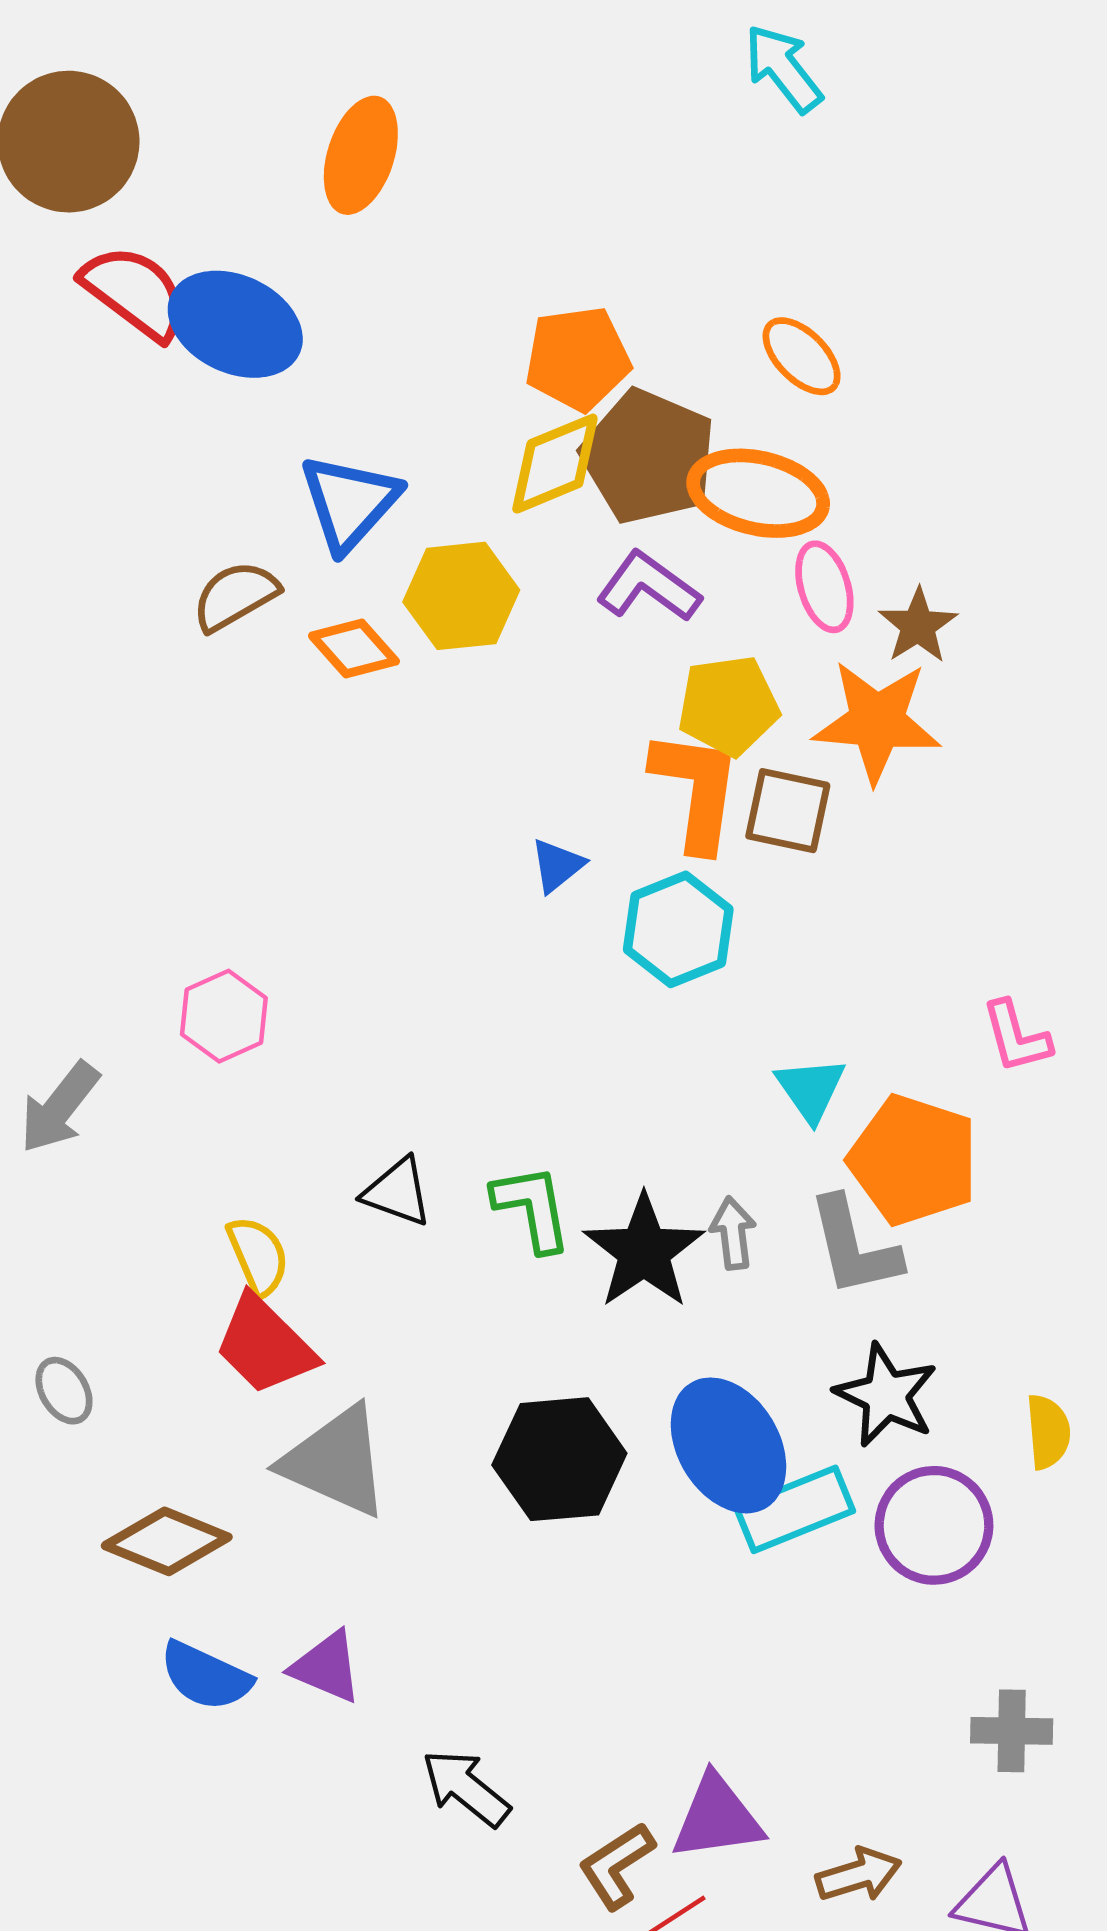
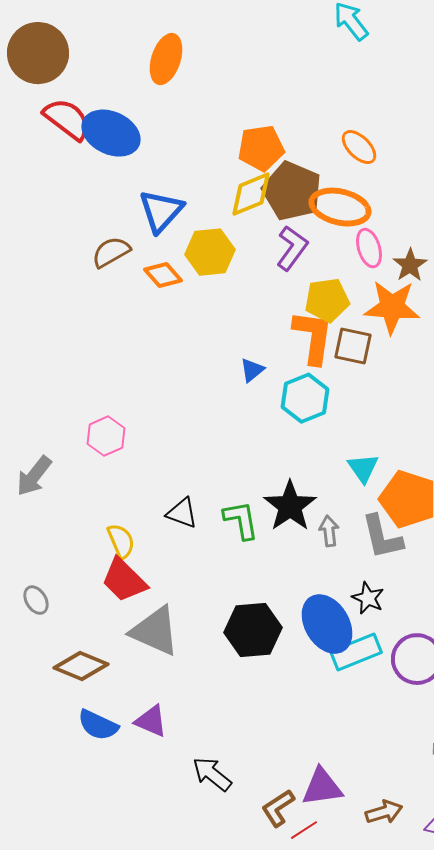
purple L-shape: (649, 587) -> (292, 248), turned 90
black star: (644, 1251) -> (290, 506), moved
black star: (886, 1395) -> (368, 598), moved, size x0.7

